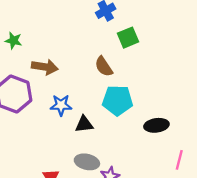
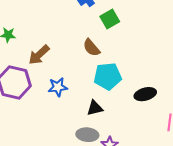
brown arrow: (45, 67) -> (39, 55), turned 135
black triangle: (84, 124) -> (95, 108), moved

